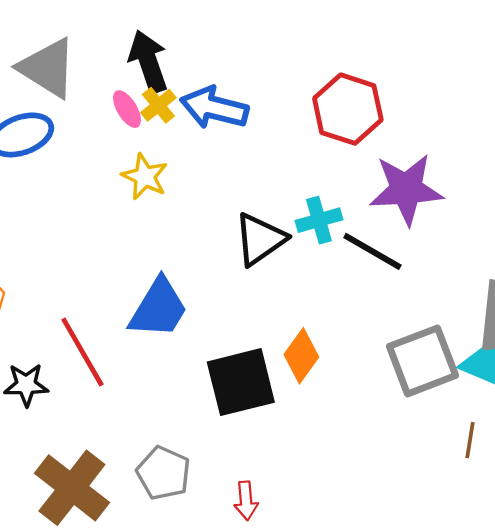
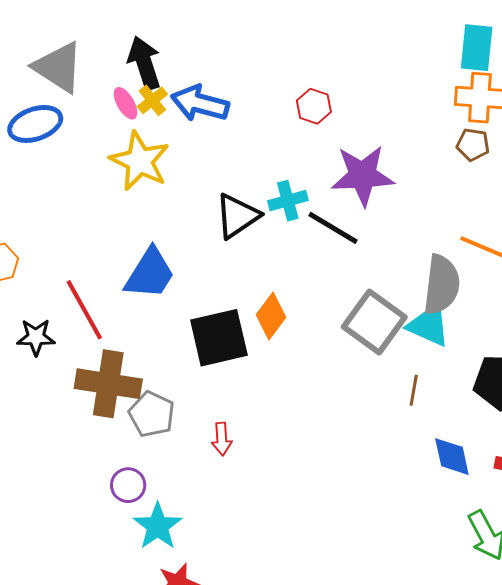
red hexagon: (348, 109) -> (314, 106), size x0.6
yellow star: (145, 177) -> (140, 161), size x1.5
gray square: (422, 361) -> (374, 322), turned -34
brown cross: (72, 488) -> (108, 384), moved, turned -30

